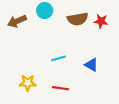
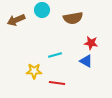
red star: (101, 21) -> (91, 43), moved
yellow star: (28, 83) -> (34, 71), moved

